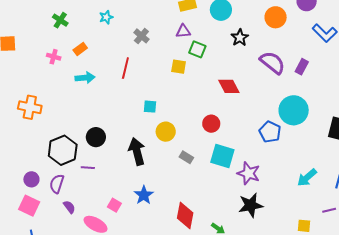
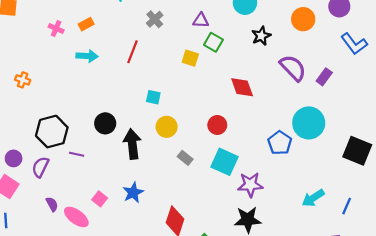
orange cross: (30, 107) -> (23, 80), size x0.6
black circle: (96, 137) -> (105, 123), moved
purple star: (249, 173) -> (250, 185), turned -30
purple semicircle: (69, 207) -> (52, 204), moved

